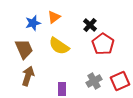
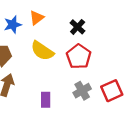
red pentagon: (103, 44) -> (79, 56), moved

